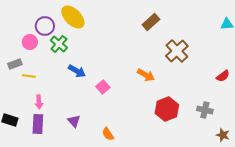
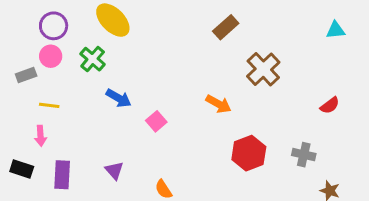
purple circle: (45, 26) -> (54, 26), moved
gray rectangle: (15, 64) -> (26, 75), moved
pink arrow: (39, 102) -> (41, 136), moved

